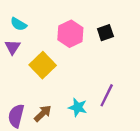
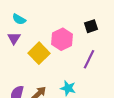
pink hexagon: (70, 34) -> (62, 39), moved
purple line: (107, 95) -> (89, 59), moved

